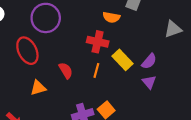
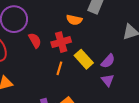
red cross: (98, 42) -> (61, 42), turned -30
red semicircle: (66, 71) -> (35, 40), moved

